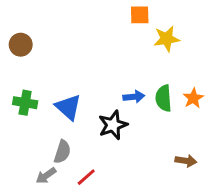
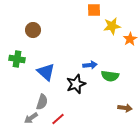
brown circle: (21, 45) -> (33, 30), moved
green semicircle: (164, 98) -> (110, 76), moved, turned -78
orange star: (193, 98) -> (130, 39), moved
green cross: (25, 103) -> (17, 59), moved

